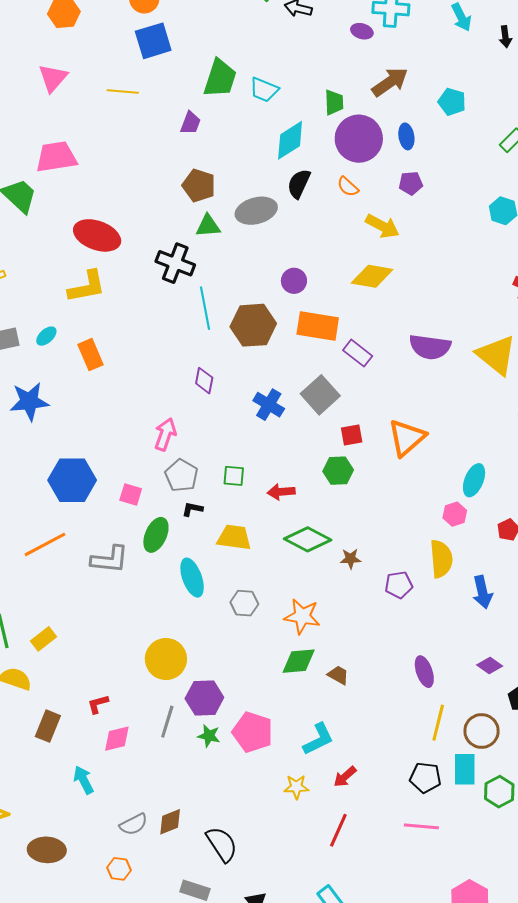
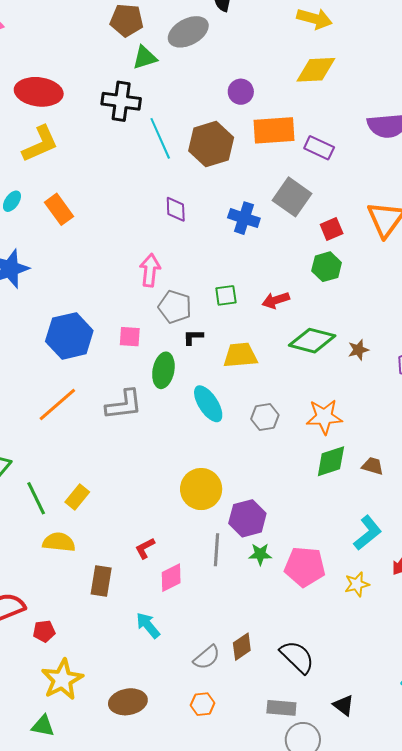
pink pentagon: (253, 732) -> (305, 567), moved

